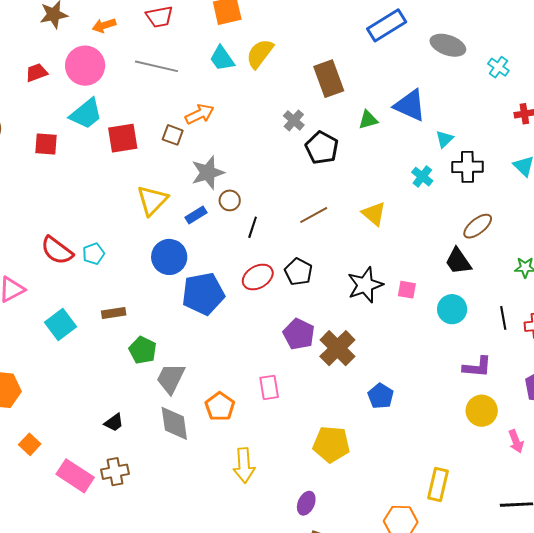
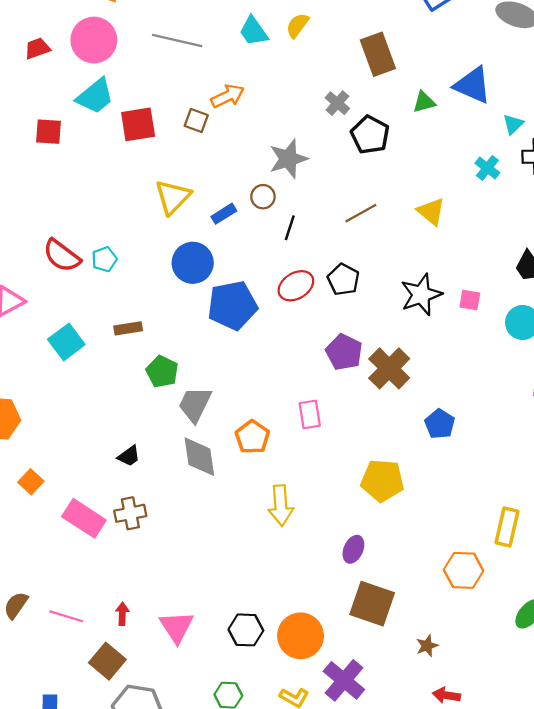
yellow semicircle: (260, 54) -> (297, 25), size x0.7
gray star: (208, 173) -> (288, 159), moved

